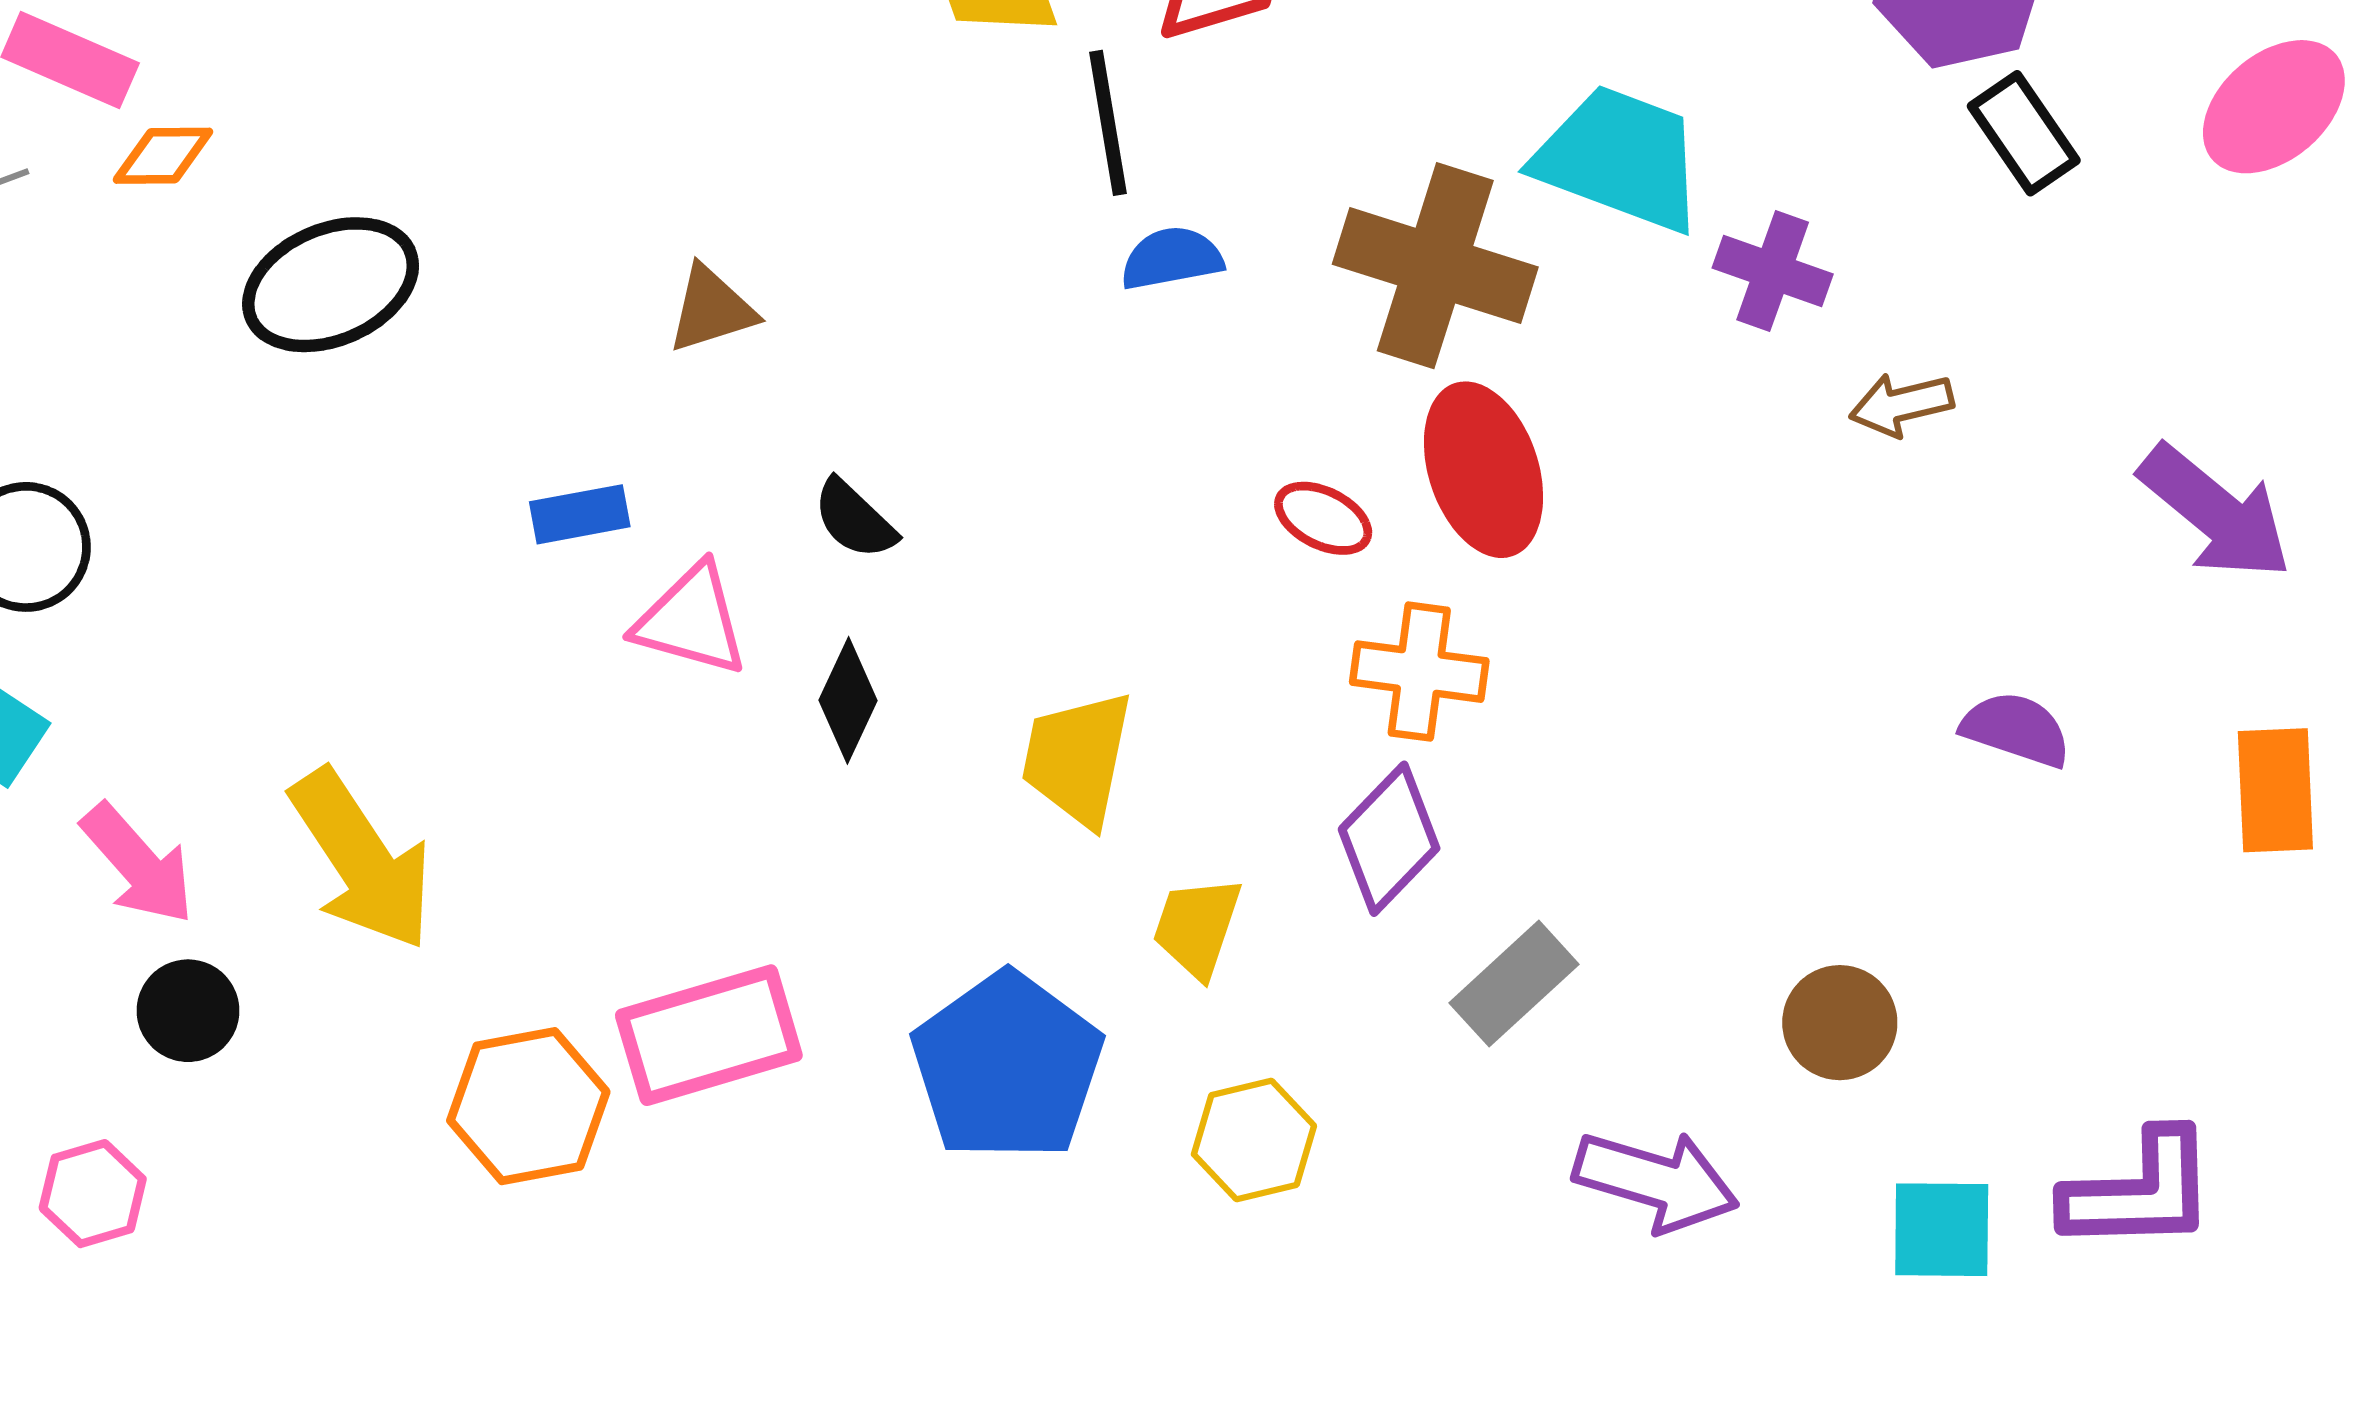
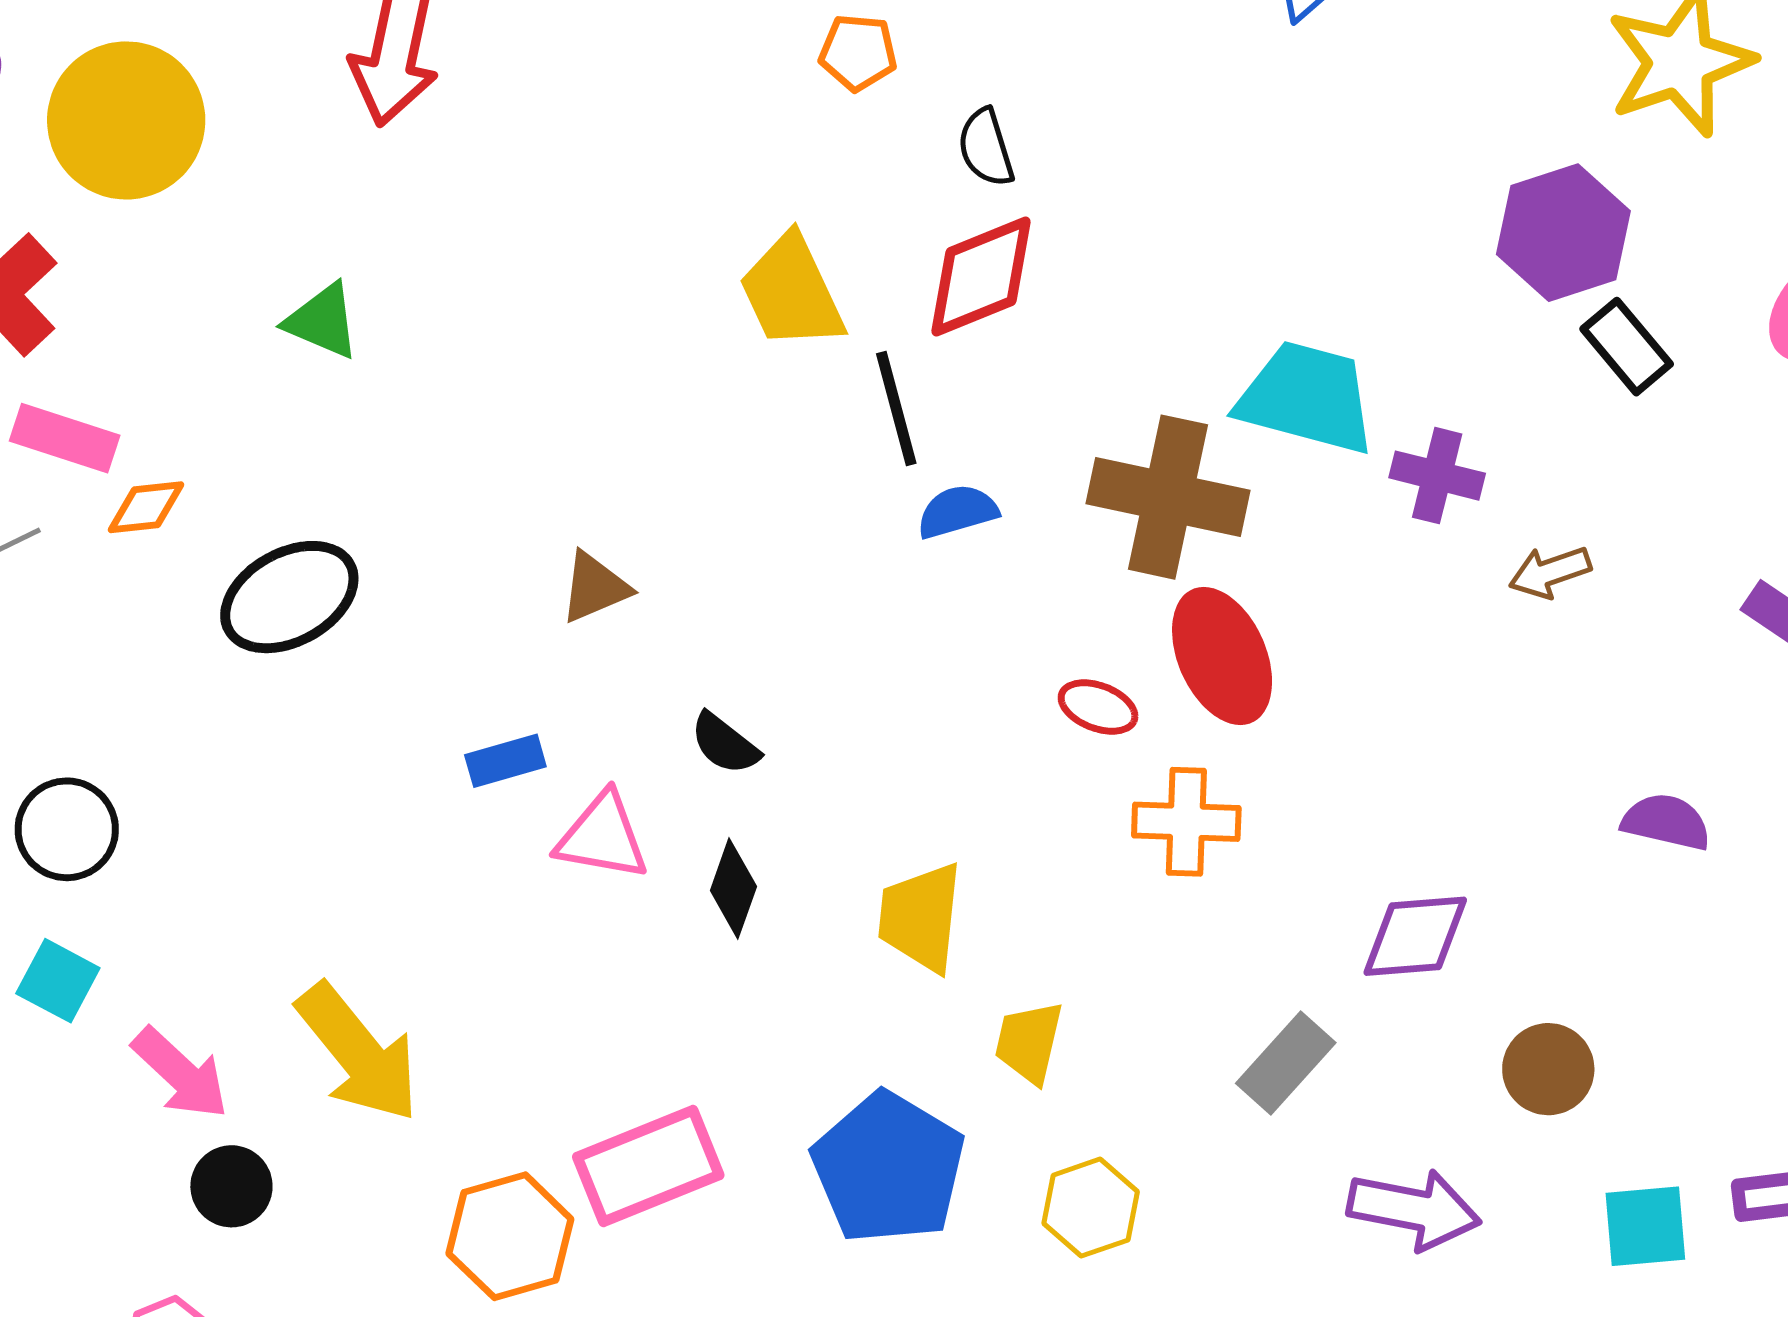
purple diamond: (1389, 839) -> (1415, 936), moved, turned 47

